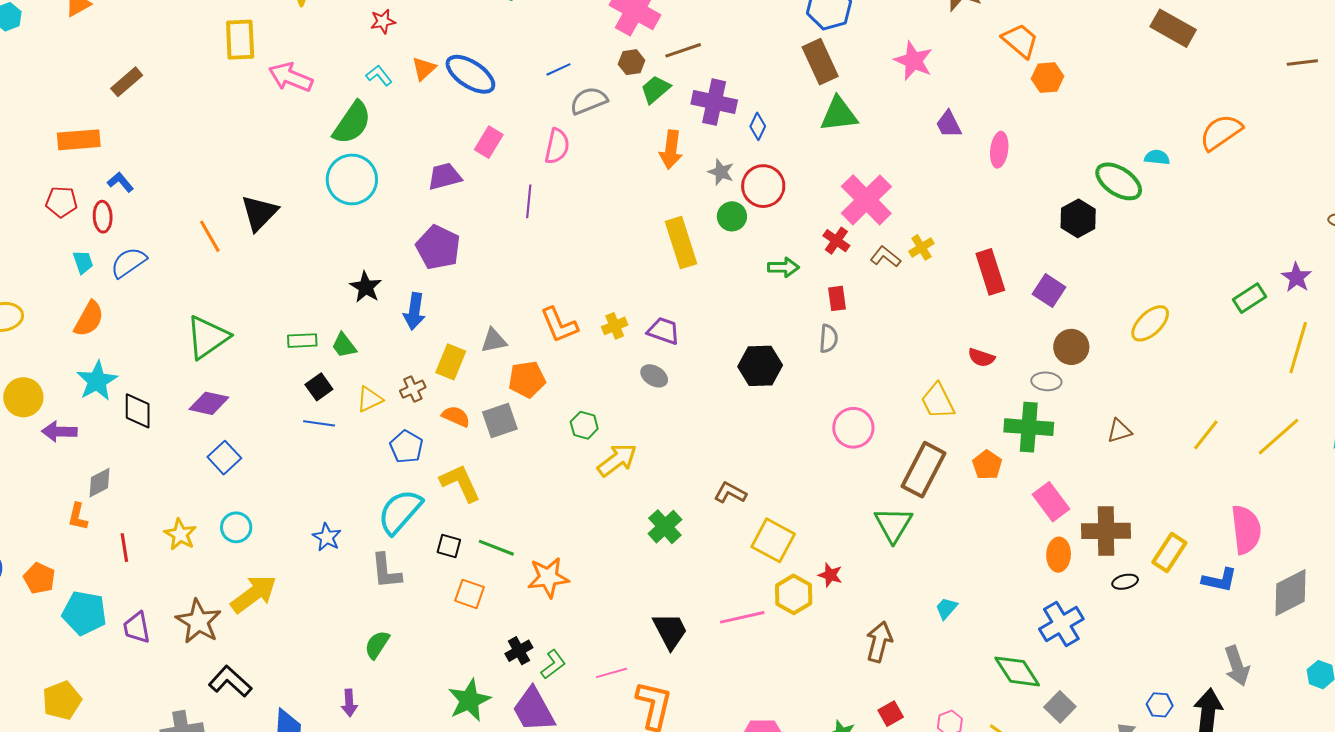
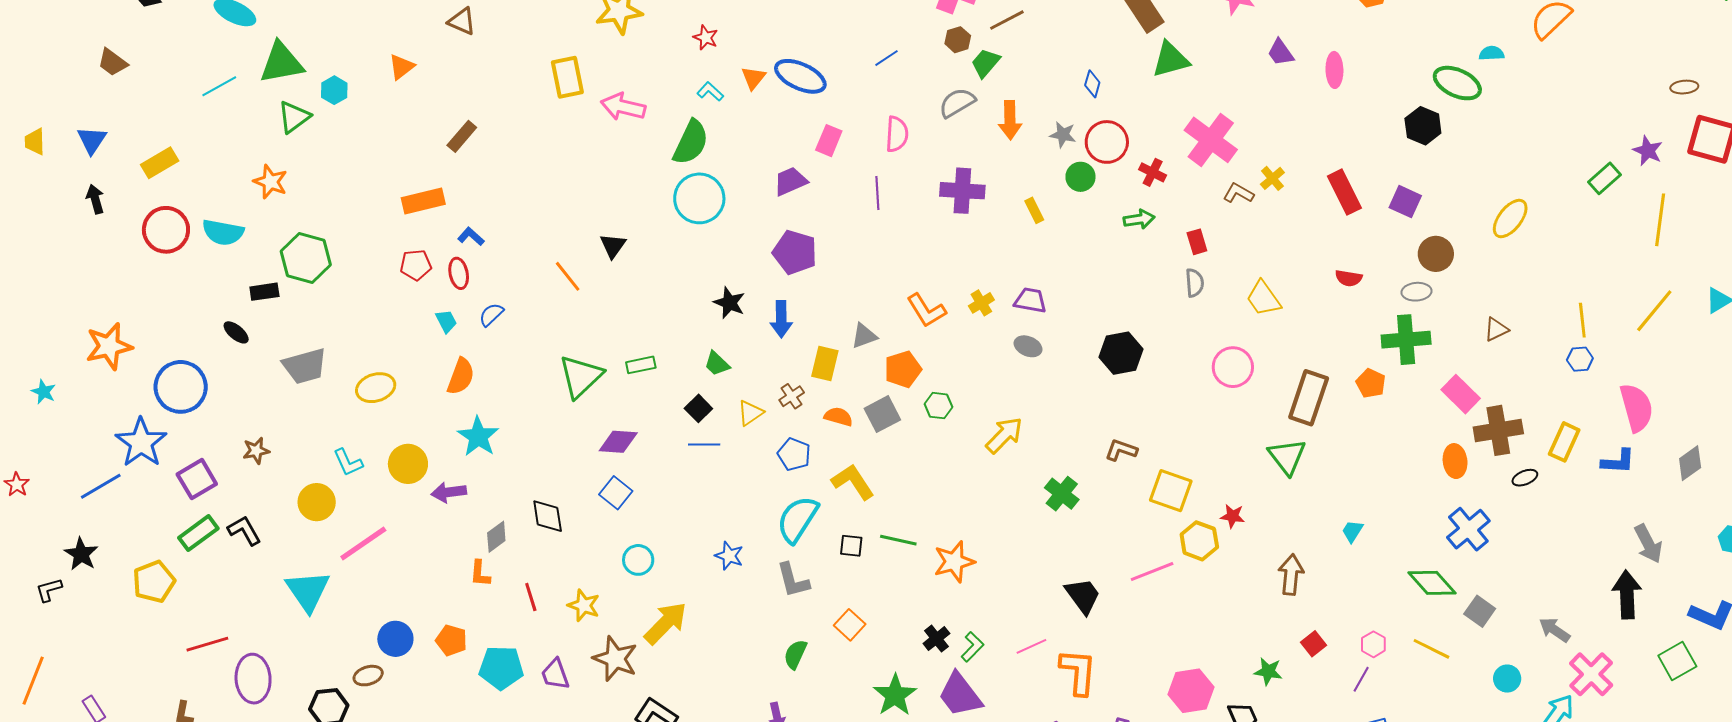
red star: (383, 21) -> (706, 37), turned -30
gray semicircle: (589, 101) -> (957, 103), moved
purple cross: (714, 102) -> (962, 191), moved
black triangle: (259, 213) -> (613, 246), size x0.7
red cross: (836, 241) -> (1153, 172), moved
yellow rectangle: (681, 243) -> (1034, 210), size x0.5
blue semicircle: (129, 262) -> (491, 315), size x0.7
green rectangle: (302, 341) -> (641, 365), moved
black hexagon: (760, 366) -> (1121, 353), moved
yellow trapezoid: (938, 401) -> (1263, 298), moved
purple diamond: (209, 403) -> (618, 442), moved
black diamond: (138, 411) -> (548, 516), moved
green hexagon: (584, 425) -> (938, 406), moved
yellow line: (1206, 435) -> (1582, 320), turned -36
pink rectangle: (1051, 502) -> (1461, 394), moved
yellow star: (180, 534) -> (584, 605), moved
gray diamond: (1290, 593) -> (1690, 463), size x0.7
orange square: (469, 594) -> (850, 625), moved, turned 32
blue hexagon: (1160, 705) -> (1580, 359), moved

